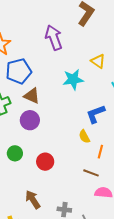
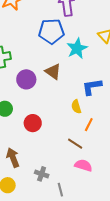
blue pentagon: (19, 71) -> (51, 31), moved
cyan star: (73, 79) -> (77, 48), turned -30
brown triangle: (32, 96) -> (53, 72), moved

